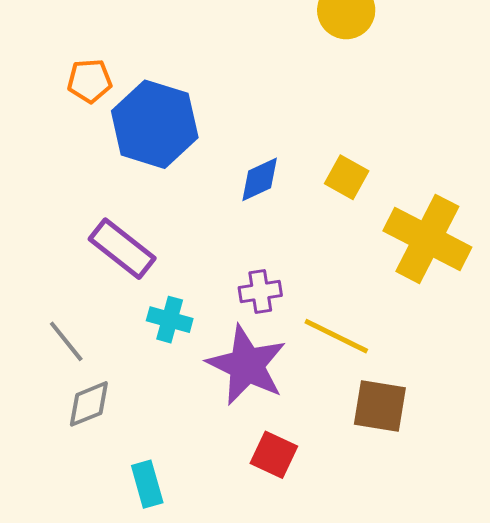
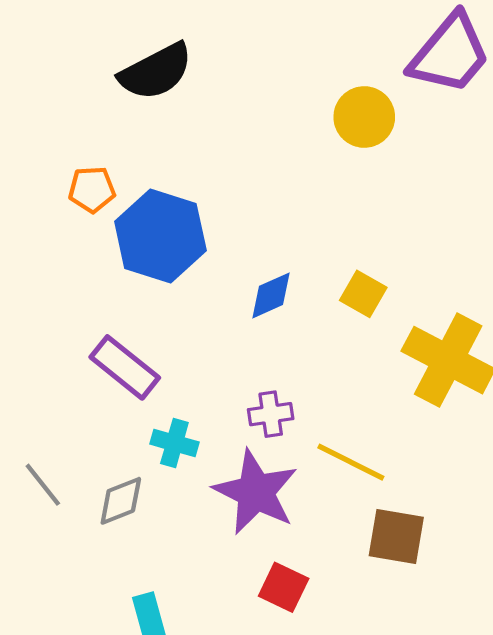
gray line: (66, 341) -> (43, 485), moved
gray diamond: (89, 404) -> (121, 501), moved

